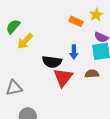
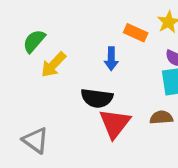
blue arrow: (74, 52) -> (111, 59), moved
gray triangle: (14, 88) -> (36, 140), turned 48

